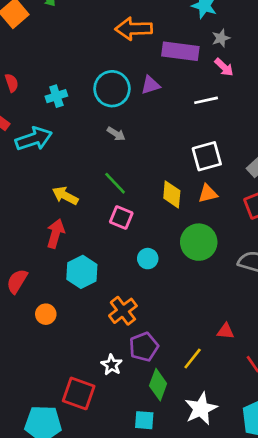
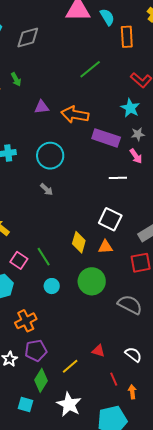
purple triangle: (150, 85) -> (42, 107), moved
white square: (207, 156) -> (110, 219), turned 30
green line: (115, 183) -> (44, 257), moved
pink square: (121, 218) -> (19, 260), moved
white star: (201, 409) -> (69, 404), turned -30

